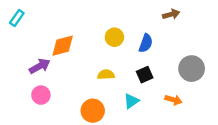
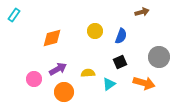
purple arrow: (40, 66) -> (58, 69), moved
yellow semicircle: (106, 75) -> (88, 73), moved
orange arrow: (173, 100) -> (144, 83), size x1.5
orange circle: (93, 111) -> (64, 92), moved

